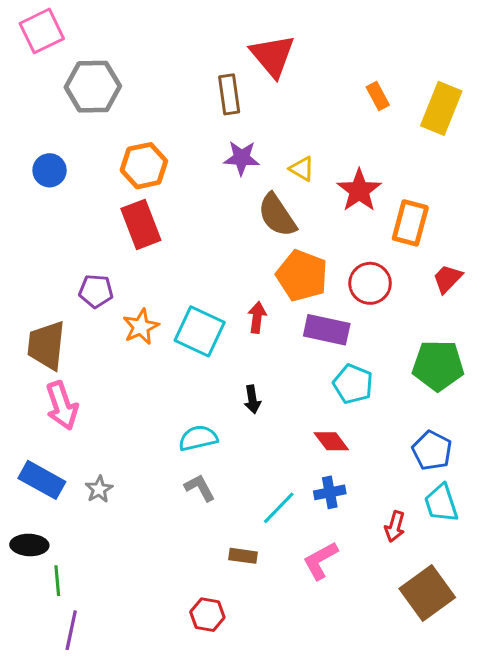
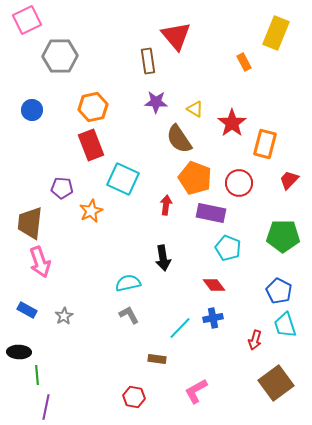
yellow rectangle: (441, 108) -> (276, 33), moved
cyan square: (200, 331) -> (123, 179), moved
black arrow: (252, 399) -> (163, 258), size x1.4
blue rectangle: (42, 480) -> (27, 310), size x0.7
pink L-shape: (320, 560) -> (196, 391), moved

